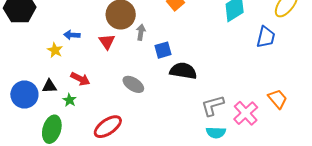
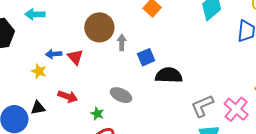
red triangle: (107, 42) -> (75, 57), moved
green star: (70, 100) -> (97, 114), moved

